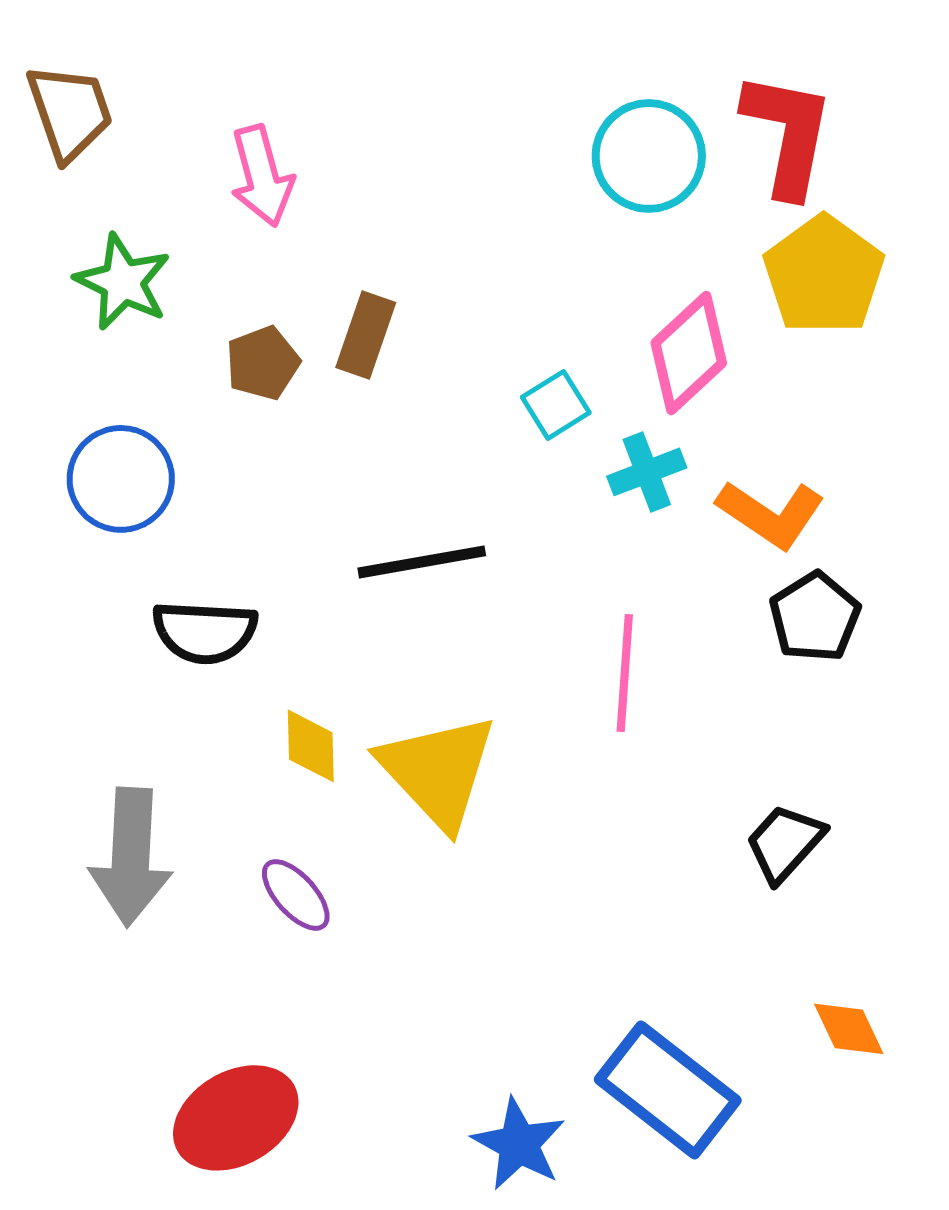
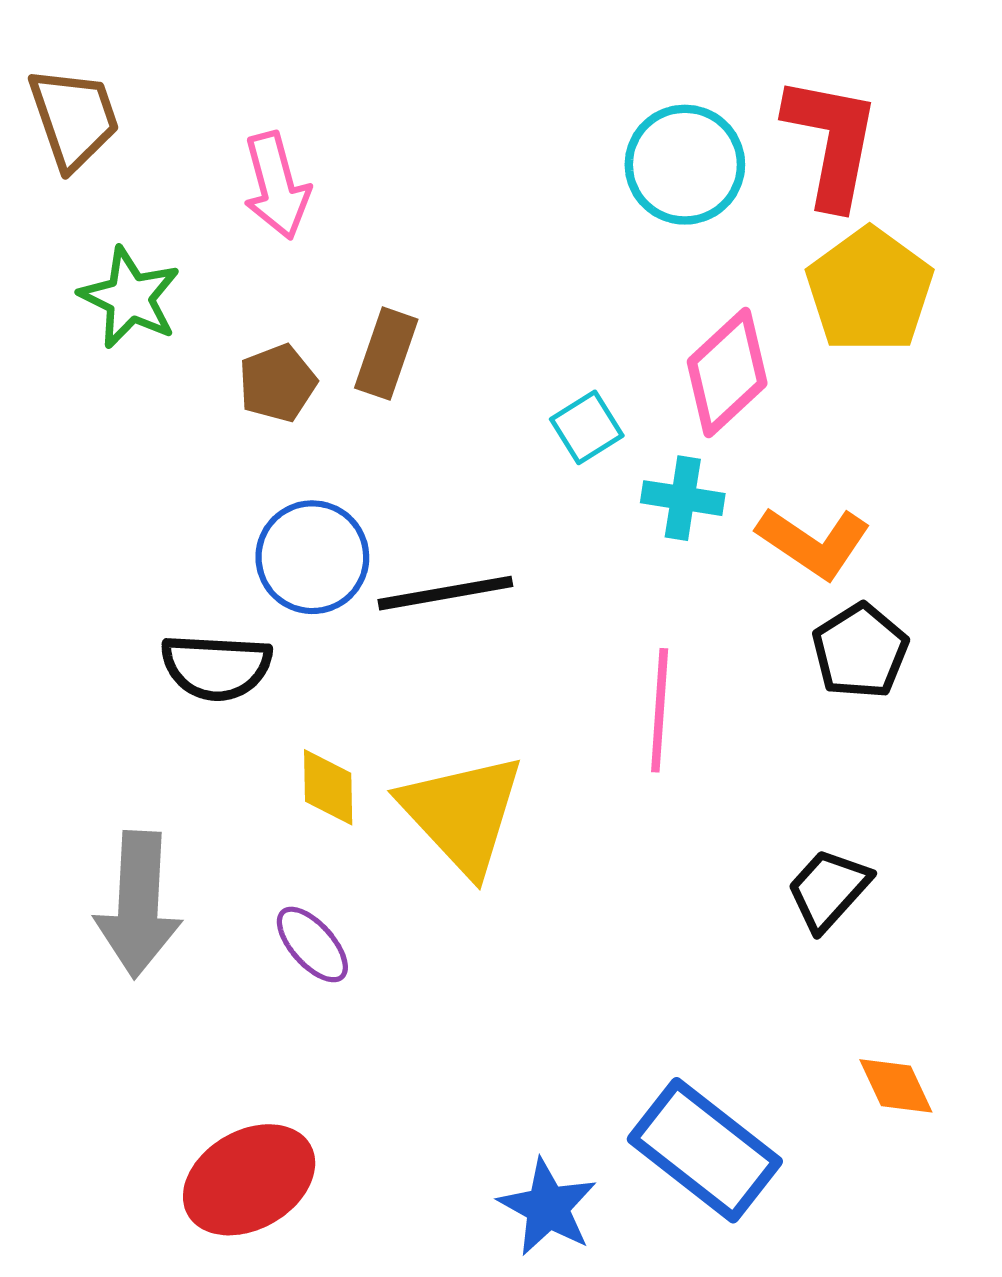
cyan cross: (647, 472) -> (683, 498), turned 30
blue circle: (121, 479) -> (312, 557), moved

